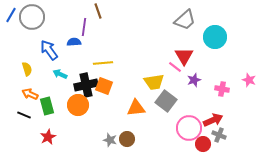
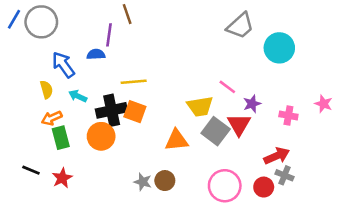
red triangle: (184, 56) -> (239, 125), moved
yellow semicircle: (27, 69) -> (46, 89), moved
orange arrow: (30, 94) -> (52, 118), moved, turned -49
black line: (24, 115) -> (31, 170), moved
pink circle: (189, 128) -> (225, 186), moved

